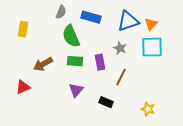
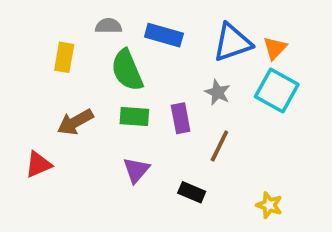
gray semicircle: (61, 12) -> (109, 26), turned -112
yellow rectangle: (23, 29) -> (64, 57), moved
cyan square: (152, 47) -> (277, 91), turned 30

